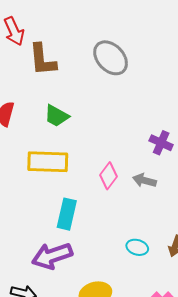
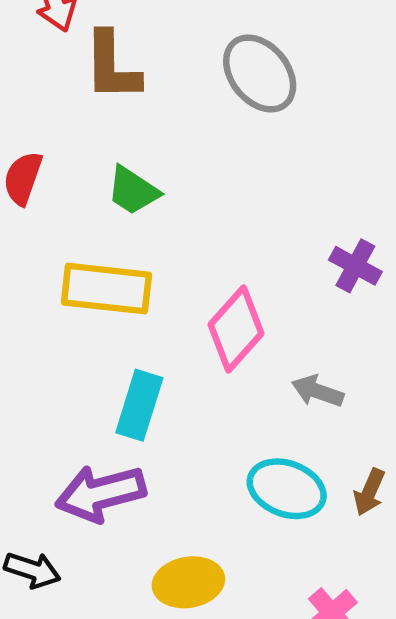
pink diamond: (108, 176) -> (236, 329), size x1.4
gray arrow: (144, 180) -> (318, 391), moved
cyan ellipse: (137, 247) -> (287, 489), size x1.6

